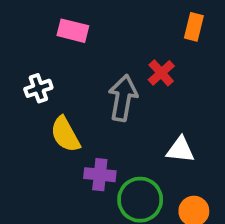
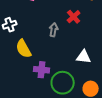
gray arrow: (123, 98) -> (54, 30), size x0.6

